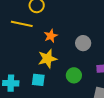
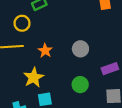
yellow star: (47, 59) -> (34, 77), moved

